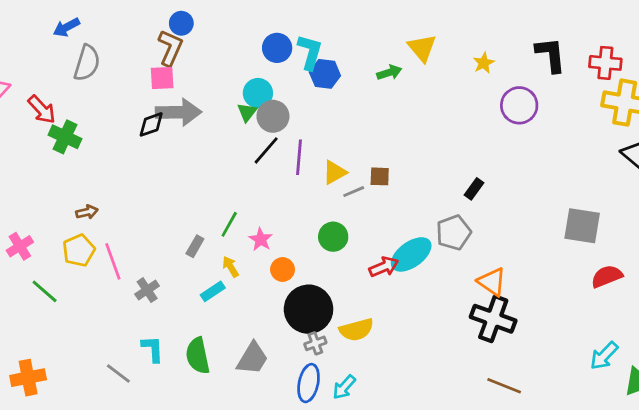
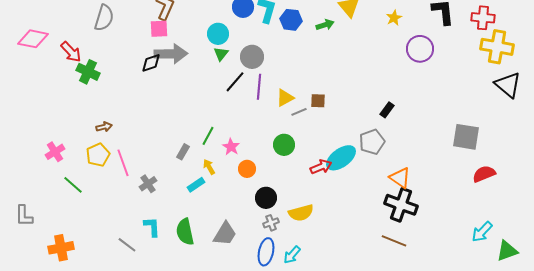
blue hexagon: (325, 74) -> (291, 20), moved
cyan circle: (258, 93) -> (218, 34), moved
gray circle: (273, 116) -> (252, 57), moved
black circle: (309, 309) -> (266, 198), size x0.6
brown line: (504, 386) -> (394, 241), moved

